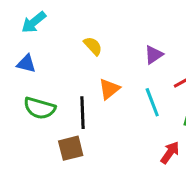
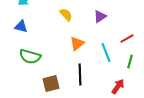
purple triangle: (154, 55) -> (100, 16), moved
black line: (83, 113) -> (80, 74), moved

